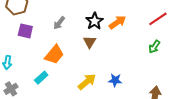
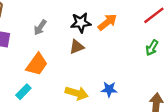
black star: (94, 21) -> (81, 23), turned 30
brown triangle: (90, 42) -> (77, 47), turned 40
yellow arrow: (87, 82) -> (77, 93), turned 60

